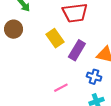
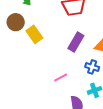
yellow rectangle: (55, 38) -> (34, 34), moved

